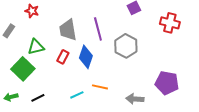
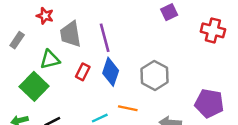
purple line: (98, 29) -> (105, 38), moved
gray trapezoid: (68, 30) -> (71, 34), moved
gray hexagon: (126, 46) -> (155, 75), moved

